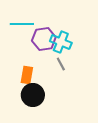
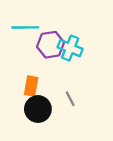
gray line: (61, 64) -> (70, 99), moved

